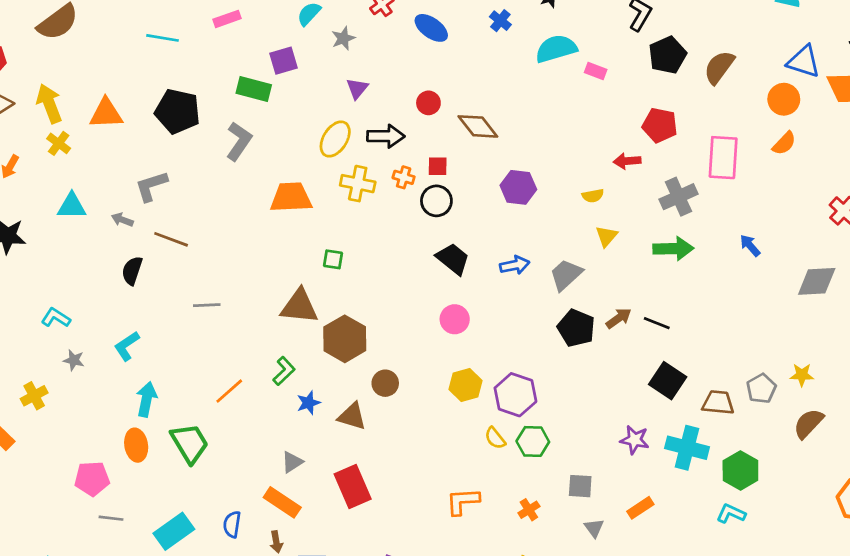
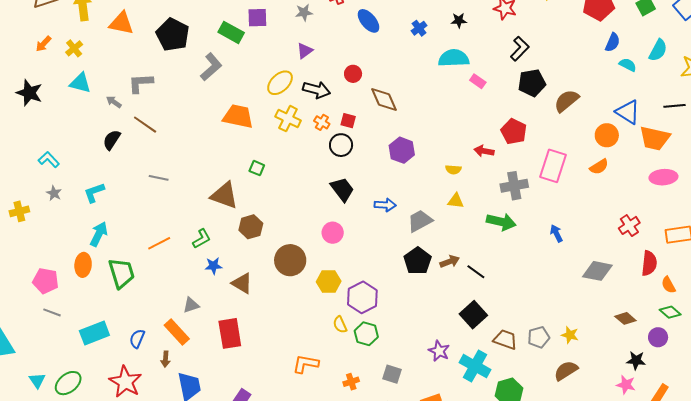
yellow cross: (59, 143) -> (74, 48), moved
yellow triangle: (606, 236) -> (456, 201), turned 42
brown hexagon: (345, 339) -> (251, 227), size x0.7
brown circle: (385, 383) -> (290, 260), moved, size x1.6

